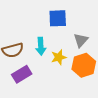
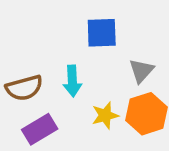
yellow star: (59, 57) -> (105, 115), moved

